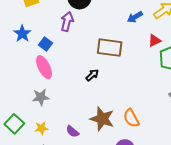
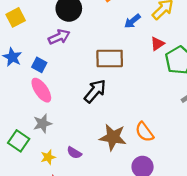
purple arrow: (67, 22) -> (59, 37), turned 60
black arrow: (92, 75) -> (95, 91), size x1.6
green square: (14, 124) -> (19, 141), moved
purple semicircle: (73, 131) -> (74, 153), moved

